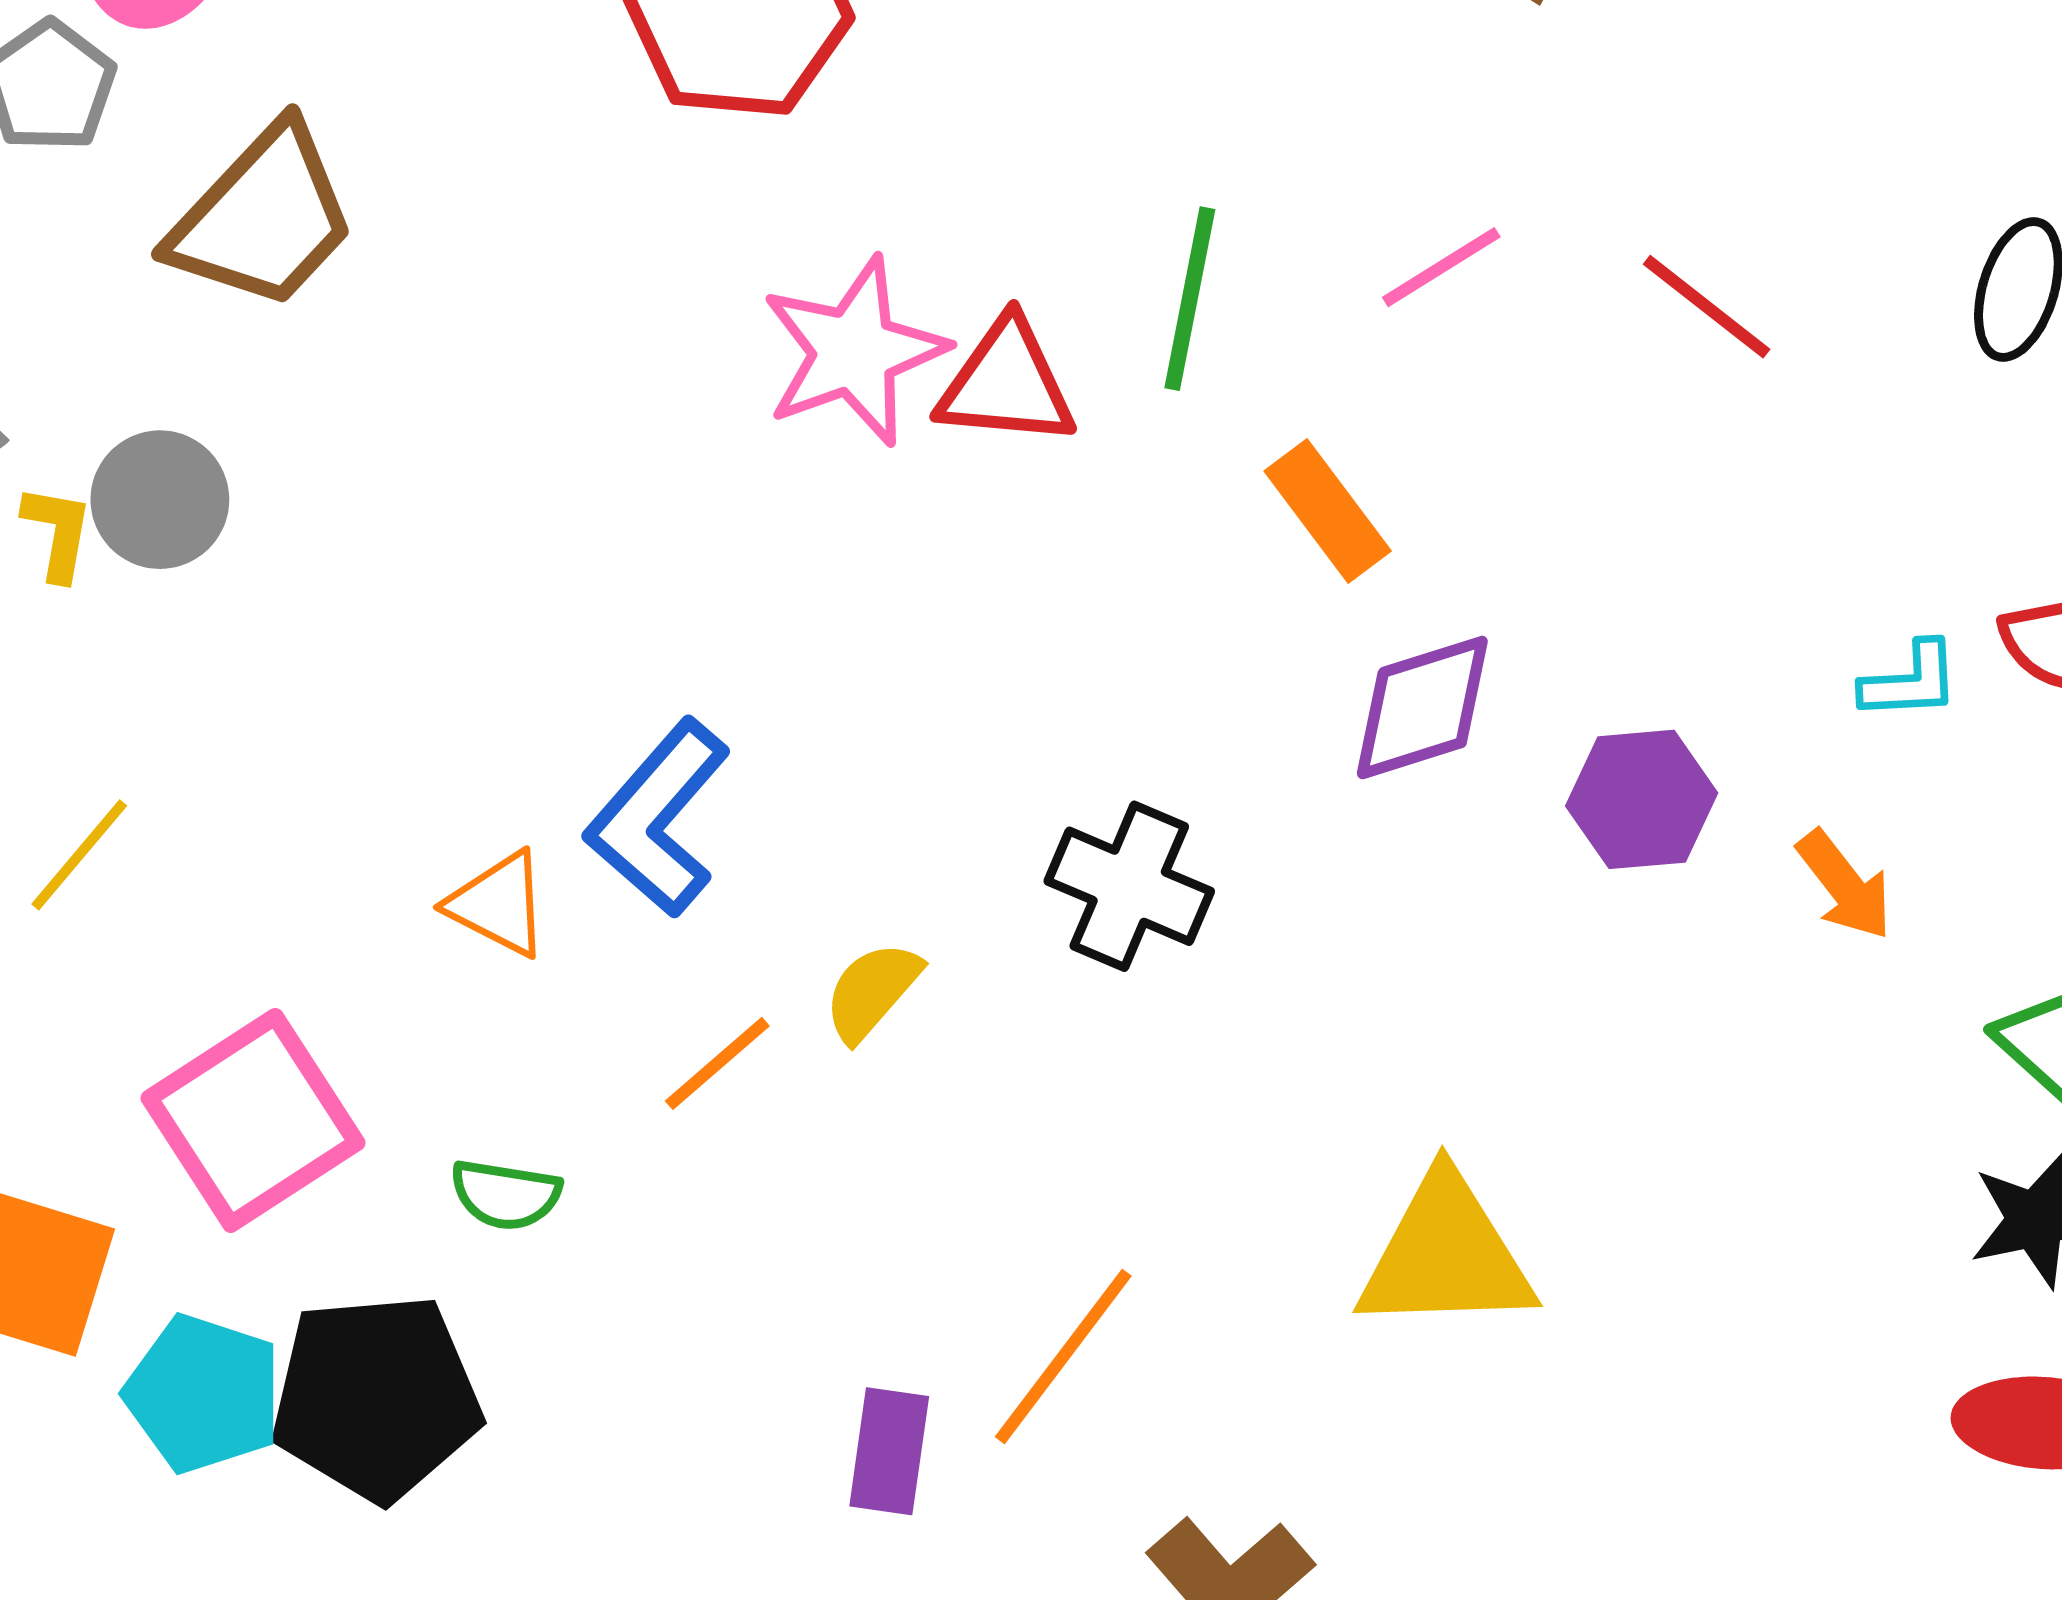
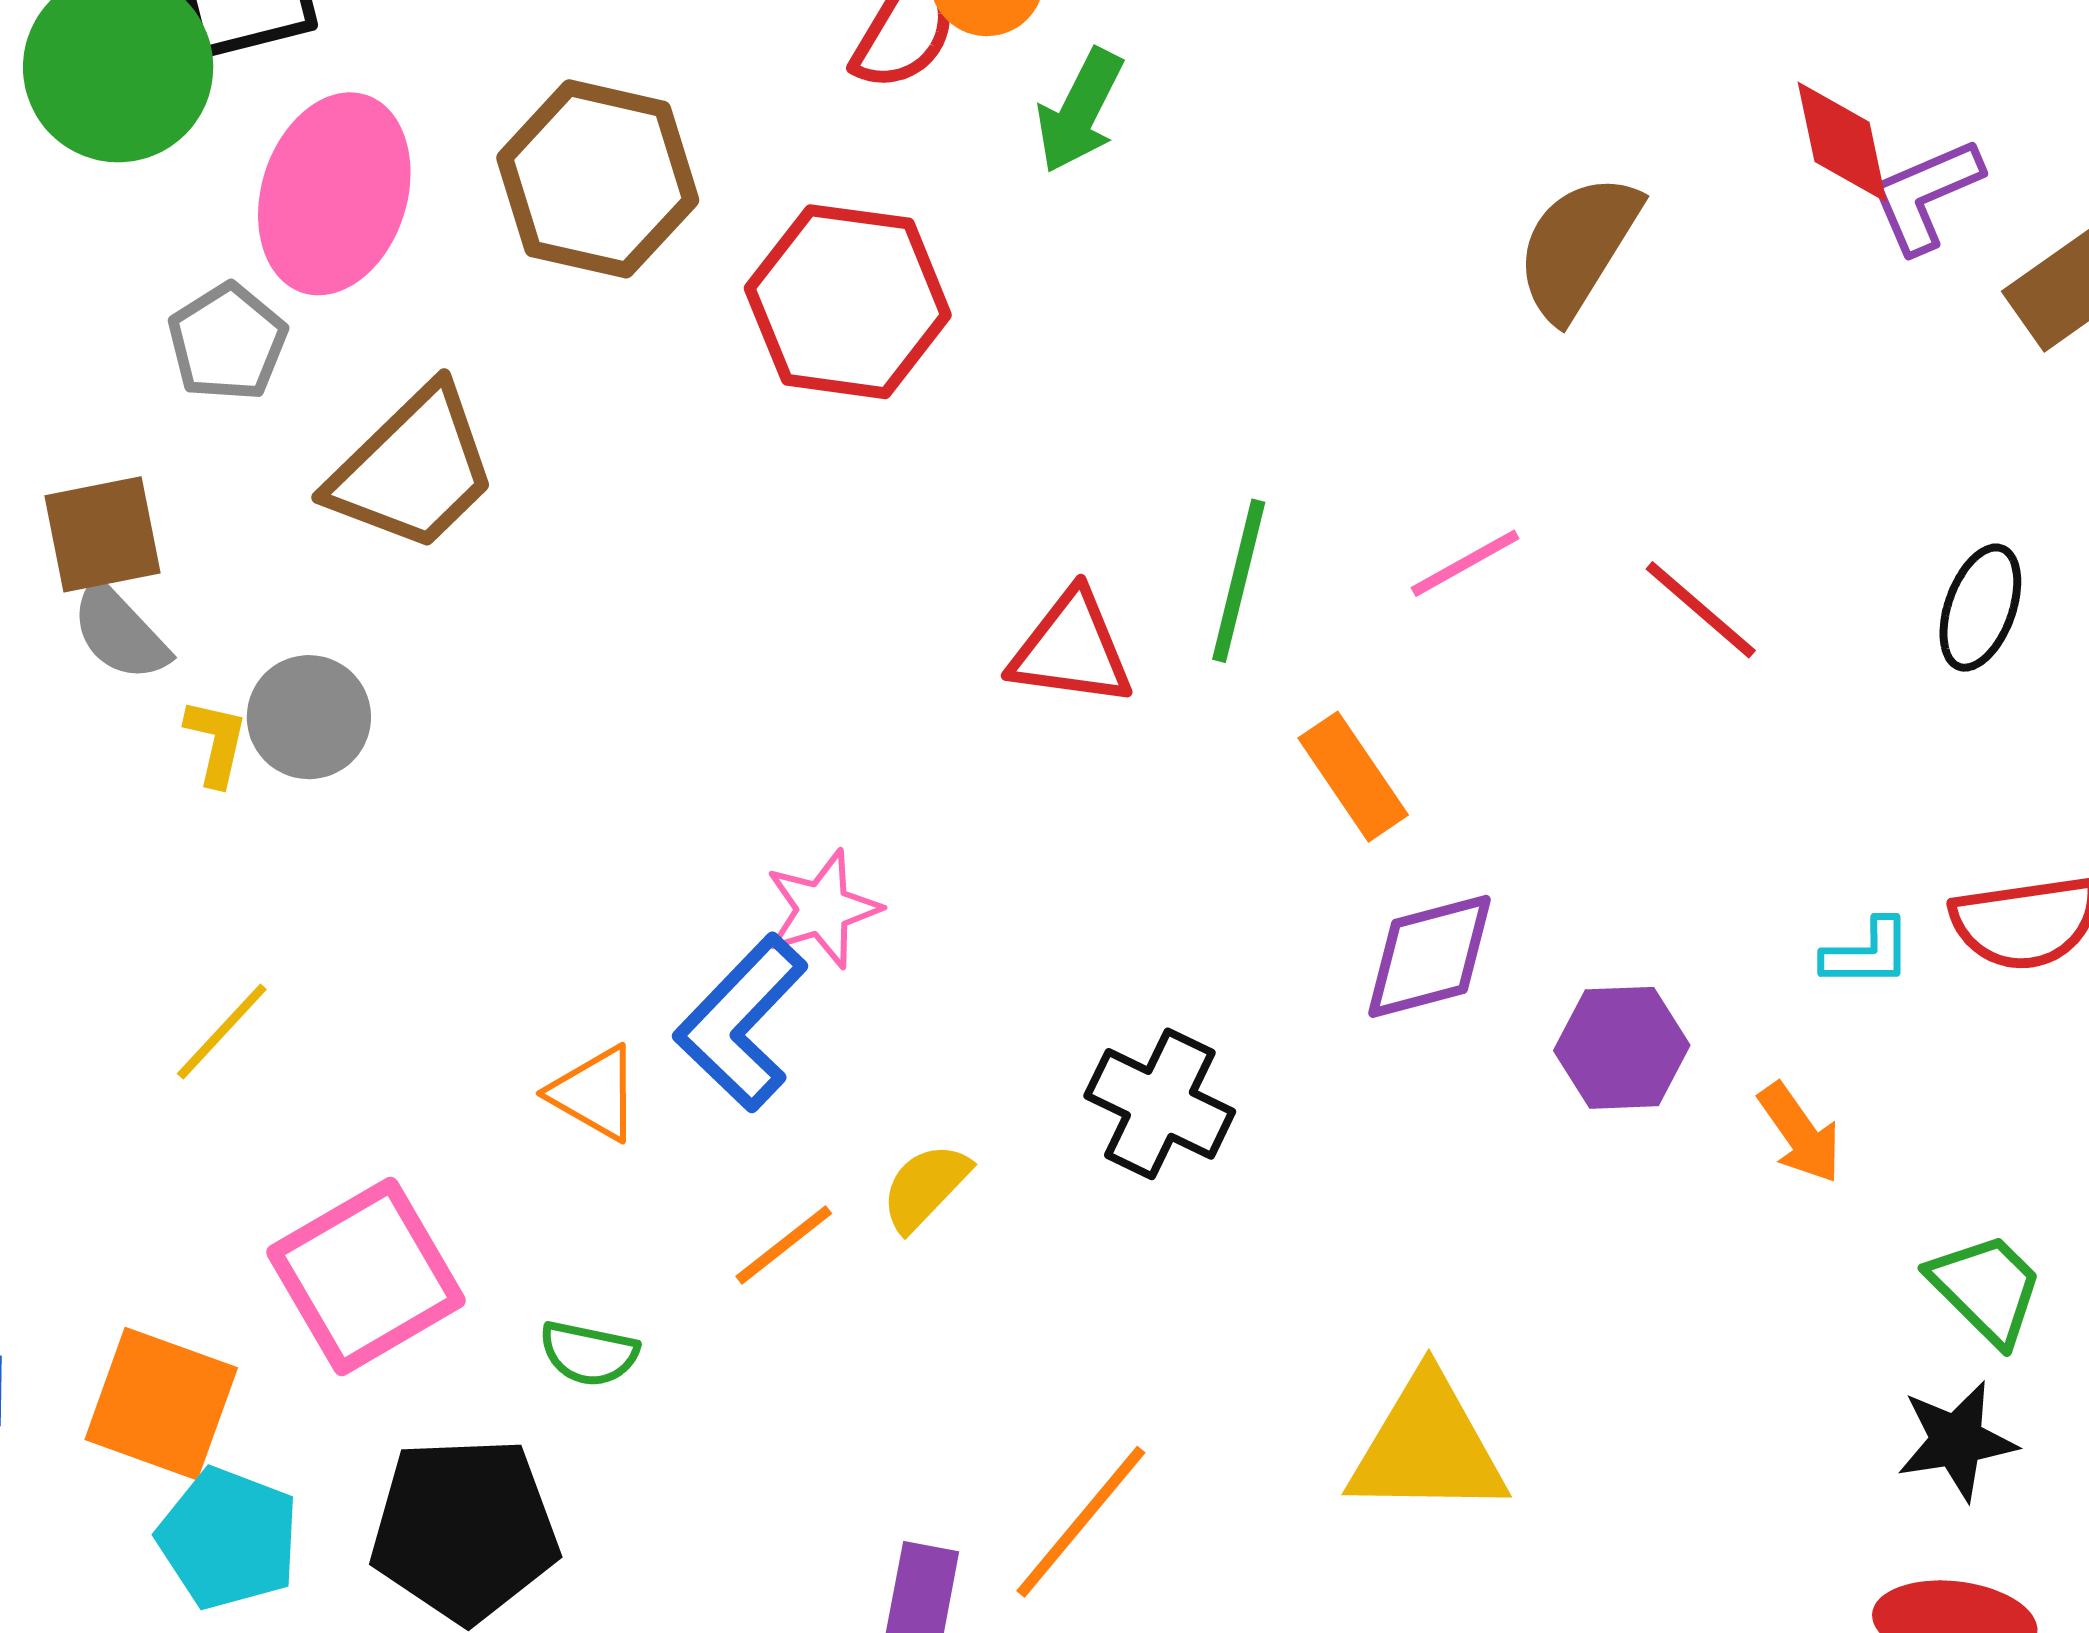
pink star: (854, 351) -> (823, 909), moved, size x0.7
cyan pentagon: (204, 1394) -> (228, 1538), moved

